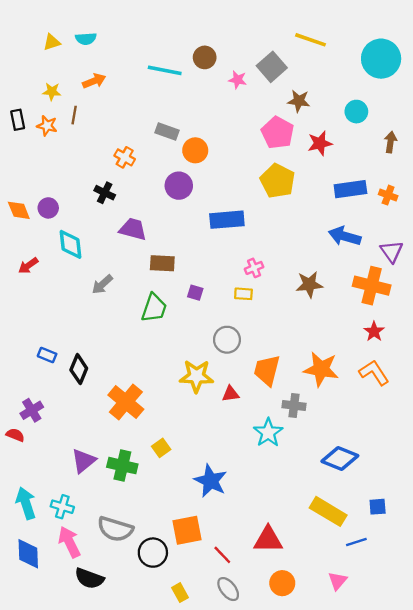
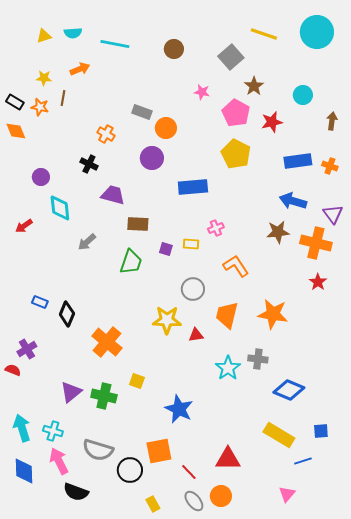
cyan circle: (381, 59) -> (317, 32), moved
cyan line: (165, 70) -> (115, 44), moved
pink star: (238, 80) -> (202, 92), moved
brown star: (299, 101) -> (254, 86), turned 30
black rectangle: (18, 120) -> (15, 102), turned -48
orange diamond: (19, 210) -> (16, 131), moved
brown star: (309, 284) -> (278, 232), moved
yellow rectangle: (243, 294) -> (191, 244), moved
orange L-shape: (374, 373) -> (236, 266), moved
gray cross: (294, 406) -> (258, 359), moved
yellow square: (161, 448) -> (137, 381), turned -35
orange circle: (282, 583) -> (221, 496), moved

